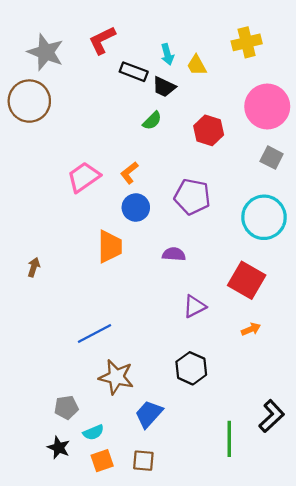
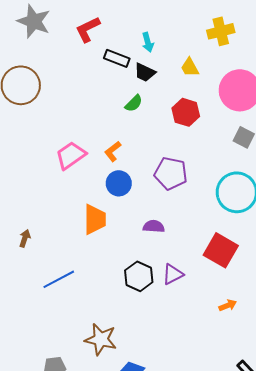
gray star: (46, 52) -> (34, 21), moved
yellow trapezoid: (197, 65) -> (190, 67), moved
orange arrow: (251, 329) -> (228, 305), moved
blue line: (95, 334) -> (59, 279), moved
black hexagon: (191, 368) -> (139, 276), moved

